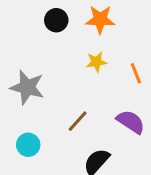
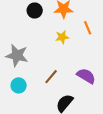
orange line: (136, 73) -> (88, 28), moved
cyan circle: (28, 145) -> (19, 85), moved

